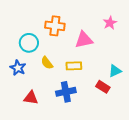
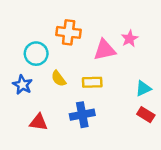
pink star: (110, 23) -> (130, 39), moved
red rectangle: (103, 87) -> (146, 115), moved

